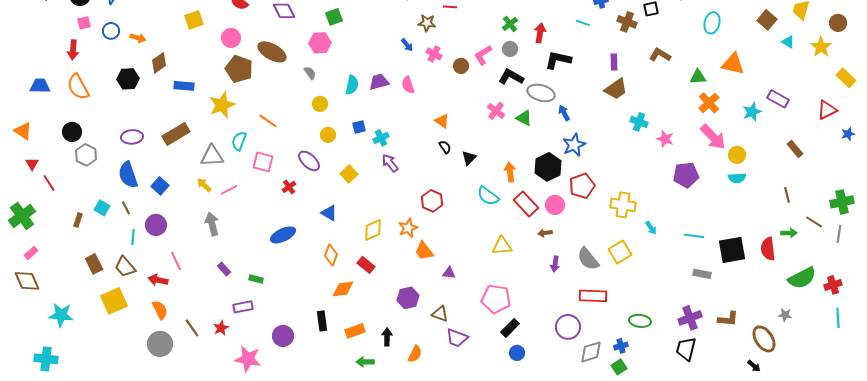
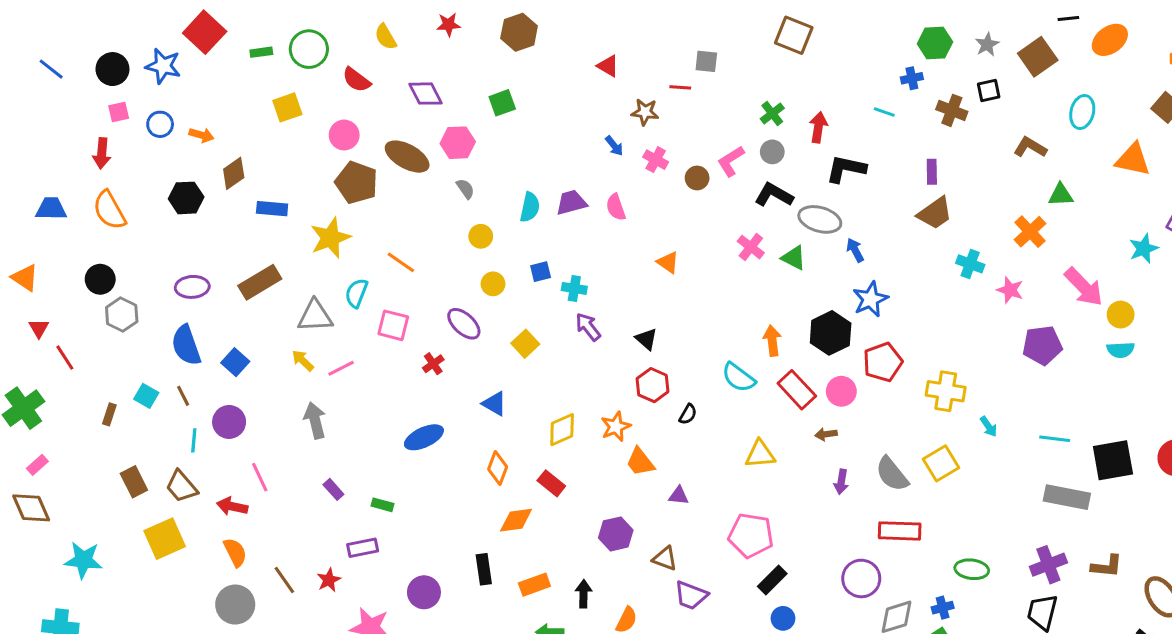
pink hexagon: (320, 43) -> (458, 143), moved
brown L-shape: (660, 55) -> (1030, 147), moved
orange triangle: (733, 64) -> (1133, 160), moved
orange cross: (709, 103) -> (1030, 232), moved
cyan cross: (381, 138) -> (574, 288), turned 35
black semicircle: (445, 147) -> (688, 414), moved, turned 64
black triangle: (469, 158) -> (646, 339), moved, turned -35
gray rectangle: (702, 274) -> (1067, 497), size x1.6

